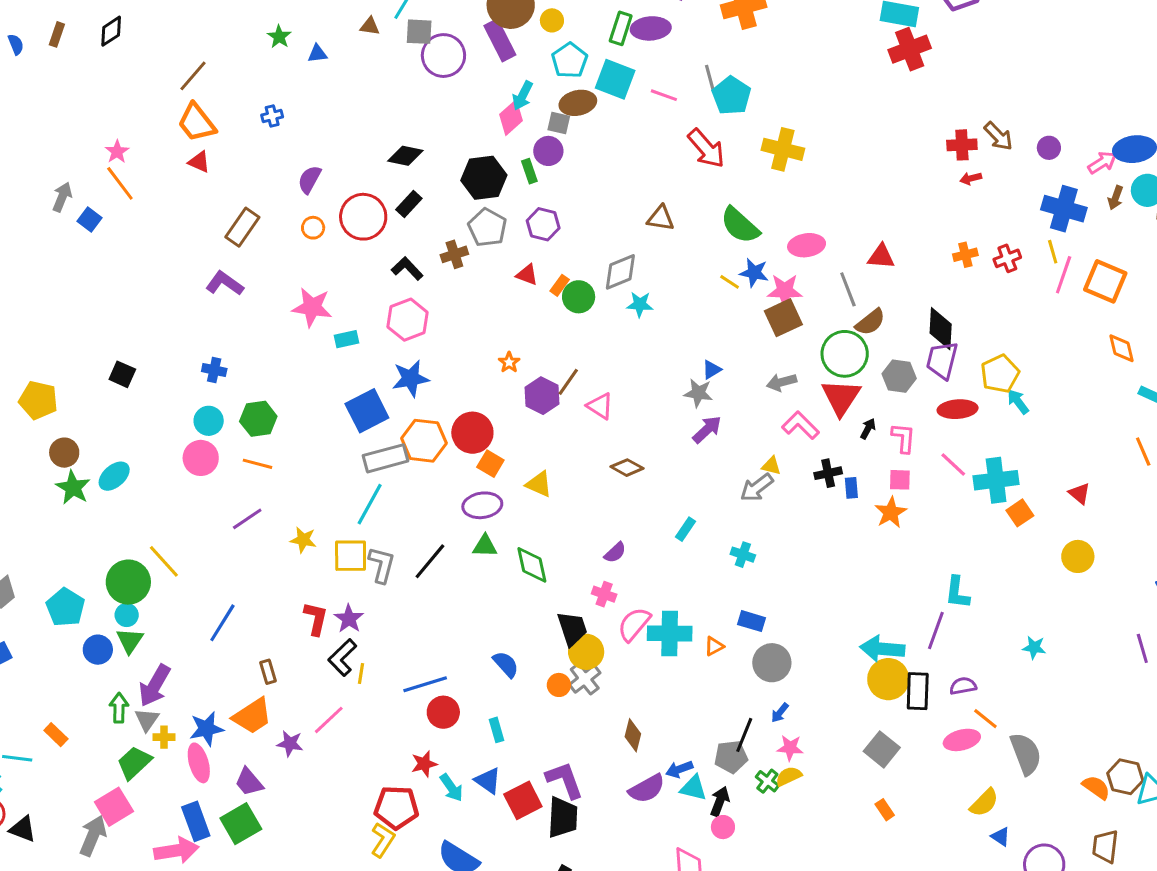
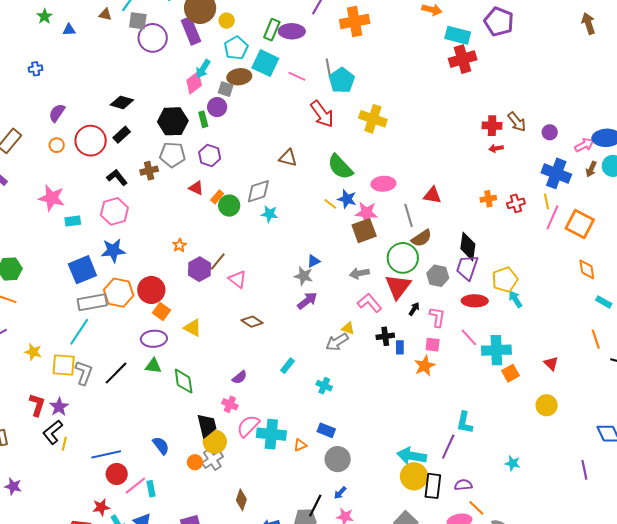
gray pentagon: (487, 228) -> (172, 155), turned -30
pink line: (329, 720) -> (135, 486), moved

